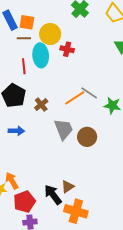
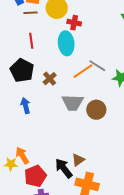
cyan ellipse: (41, 55) -> (66, 43), moved
gray trapezoid: (64, 129) -> (73, 103), turned 115
blue arrow: (16, 131) -> (25, 106), turned -105

